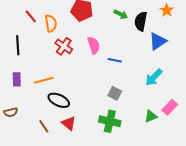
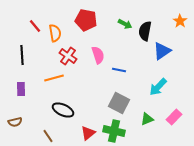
orange star: (167, 10) -> (180, 21), moved
orange line: (44, 80) -> (54, 78), moved
gray square: (115, 93) -> (119, 103), size x1.5
green triangle: (151, 116) -> (147, 119), moved
red triangle: (69, 123) -> (88, 133), moved, turned 42

